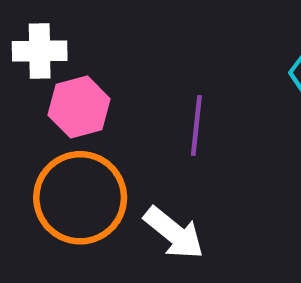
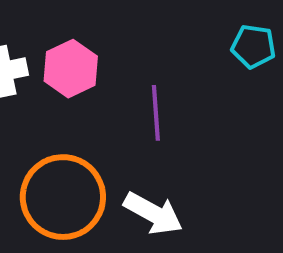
pink hexagon: (79, 107) -> (71, 69), moved

